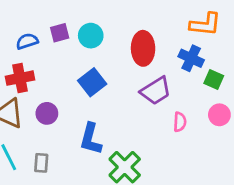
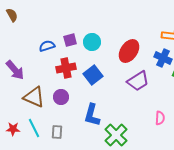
red ellipse: (143, 48) -> (129, 51), turned 35
red cross: (20, 78) -> (66, 68), moved
pink semicircle: (180, 122) -> (160, 118), moved

